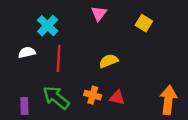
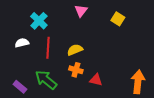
yellow semicircle: (109, 61) -> (75, 50), moved
orange cross: (93, 95) -> (76, 70), moved
purple rectangle: (24, 106) -> (20, 87), turned -48

